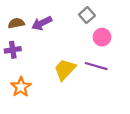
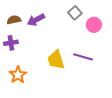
pink circle: (102, 37) -> (94, 25), moved
yellow trapezoid: (65, 70) -> (56, 60), turned -60

